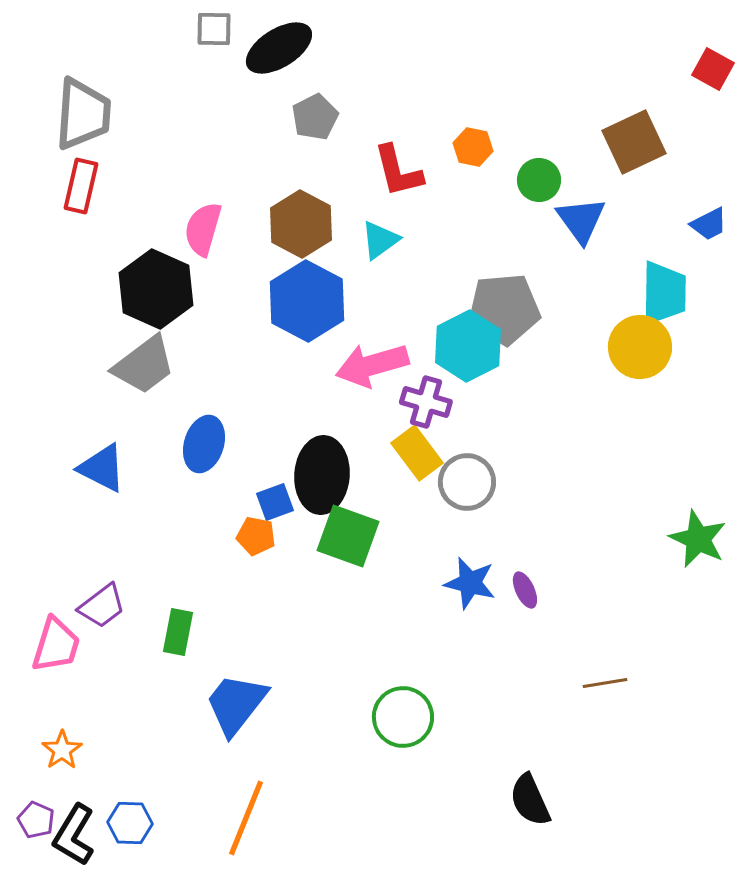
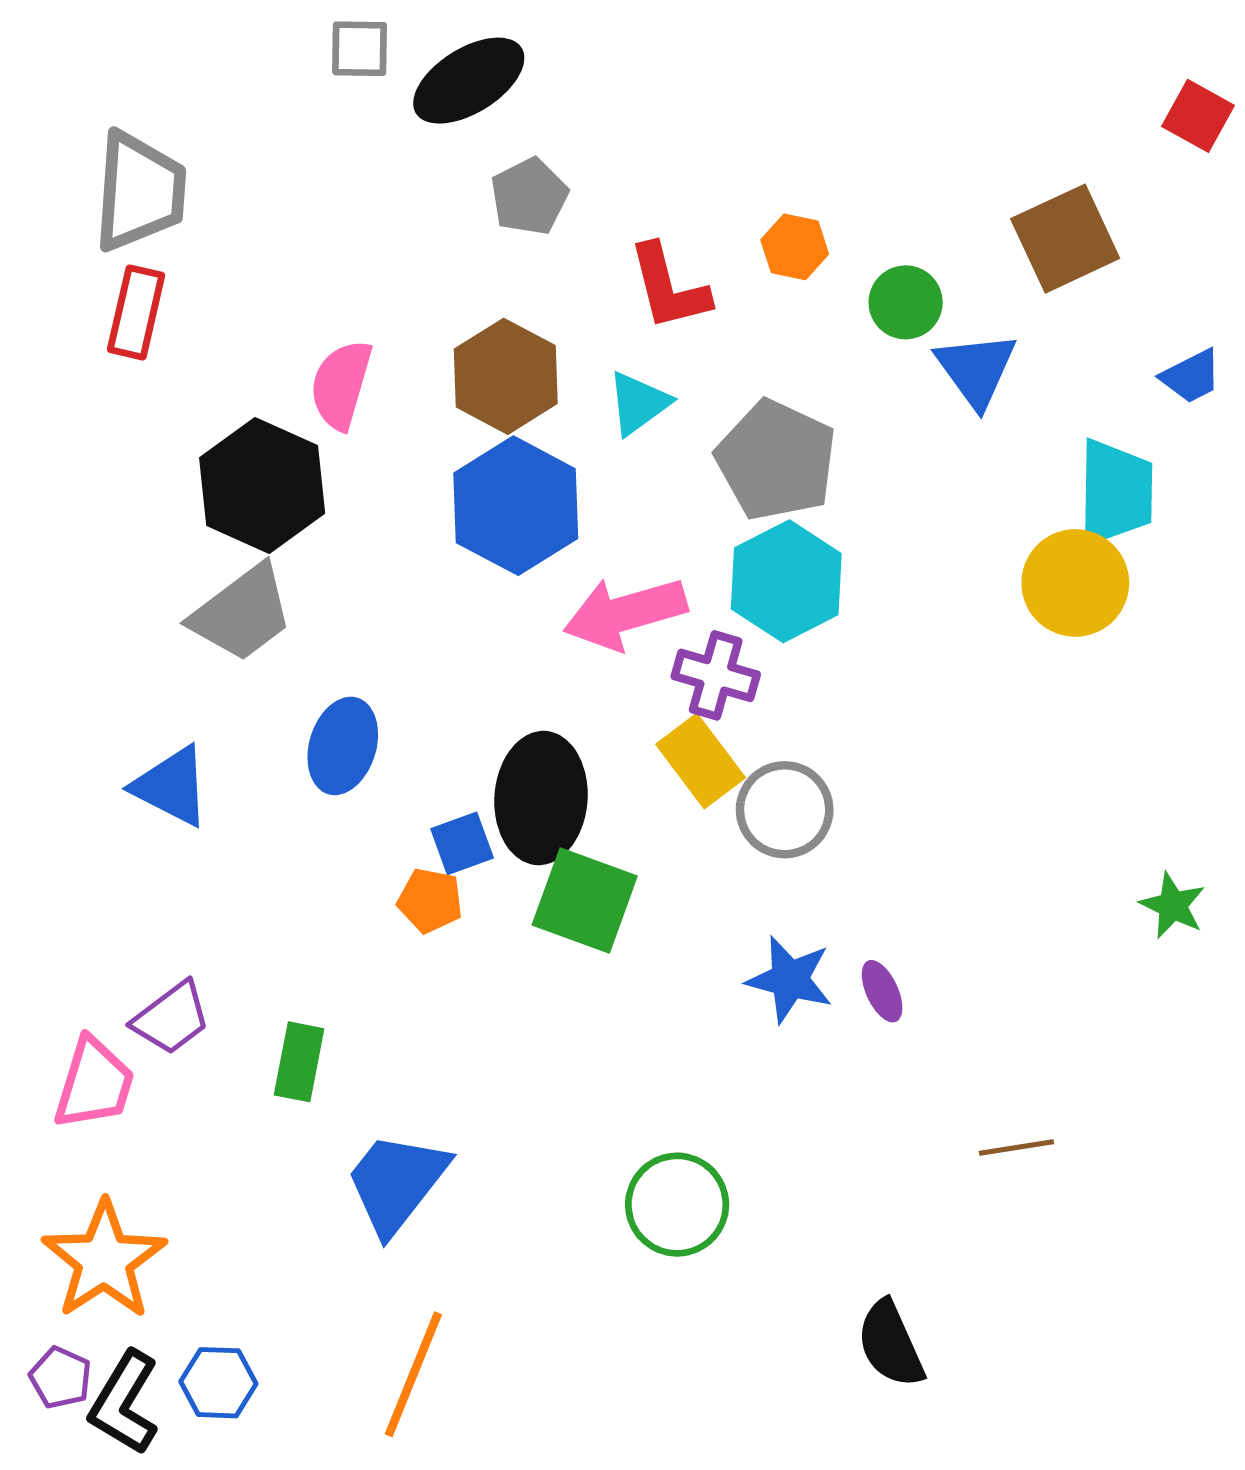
gray pentagon: (504, 309) -> (776, 460), moved, turned 30
green star: (698, 539) -> (1173, 906), size x0.7
orange star: (62, 750) -> (104, 1260), size x1.8

